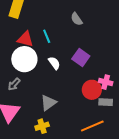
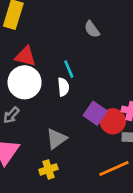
cyan line: (47, 36) -> (69, 69), moved
purple square: (81, 58) -> (95, 113), moved
white semicircle: (54, 63) -> (63, 87), turned 32

